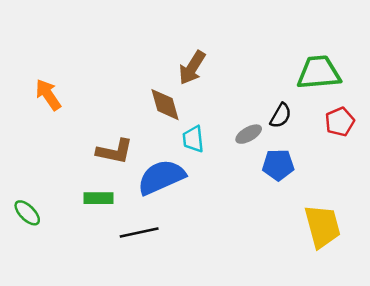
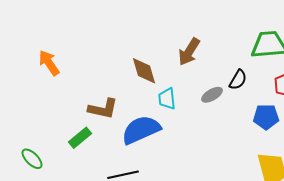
brown arrow: (192, 68) -> (189, 52), moved
blue pentagon: (278, 165) -> (266, 117), moved
green rectangle: (99, 198) -> (80, 138), moved, turned -40

